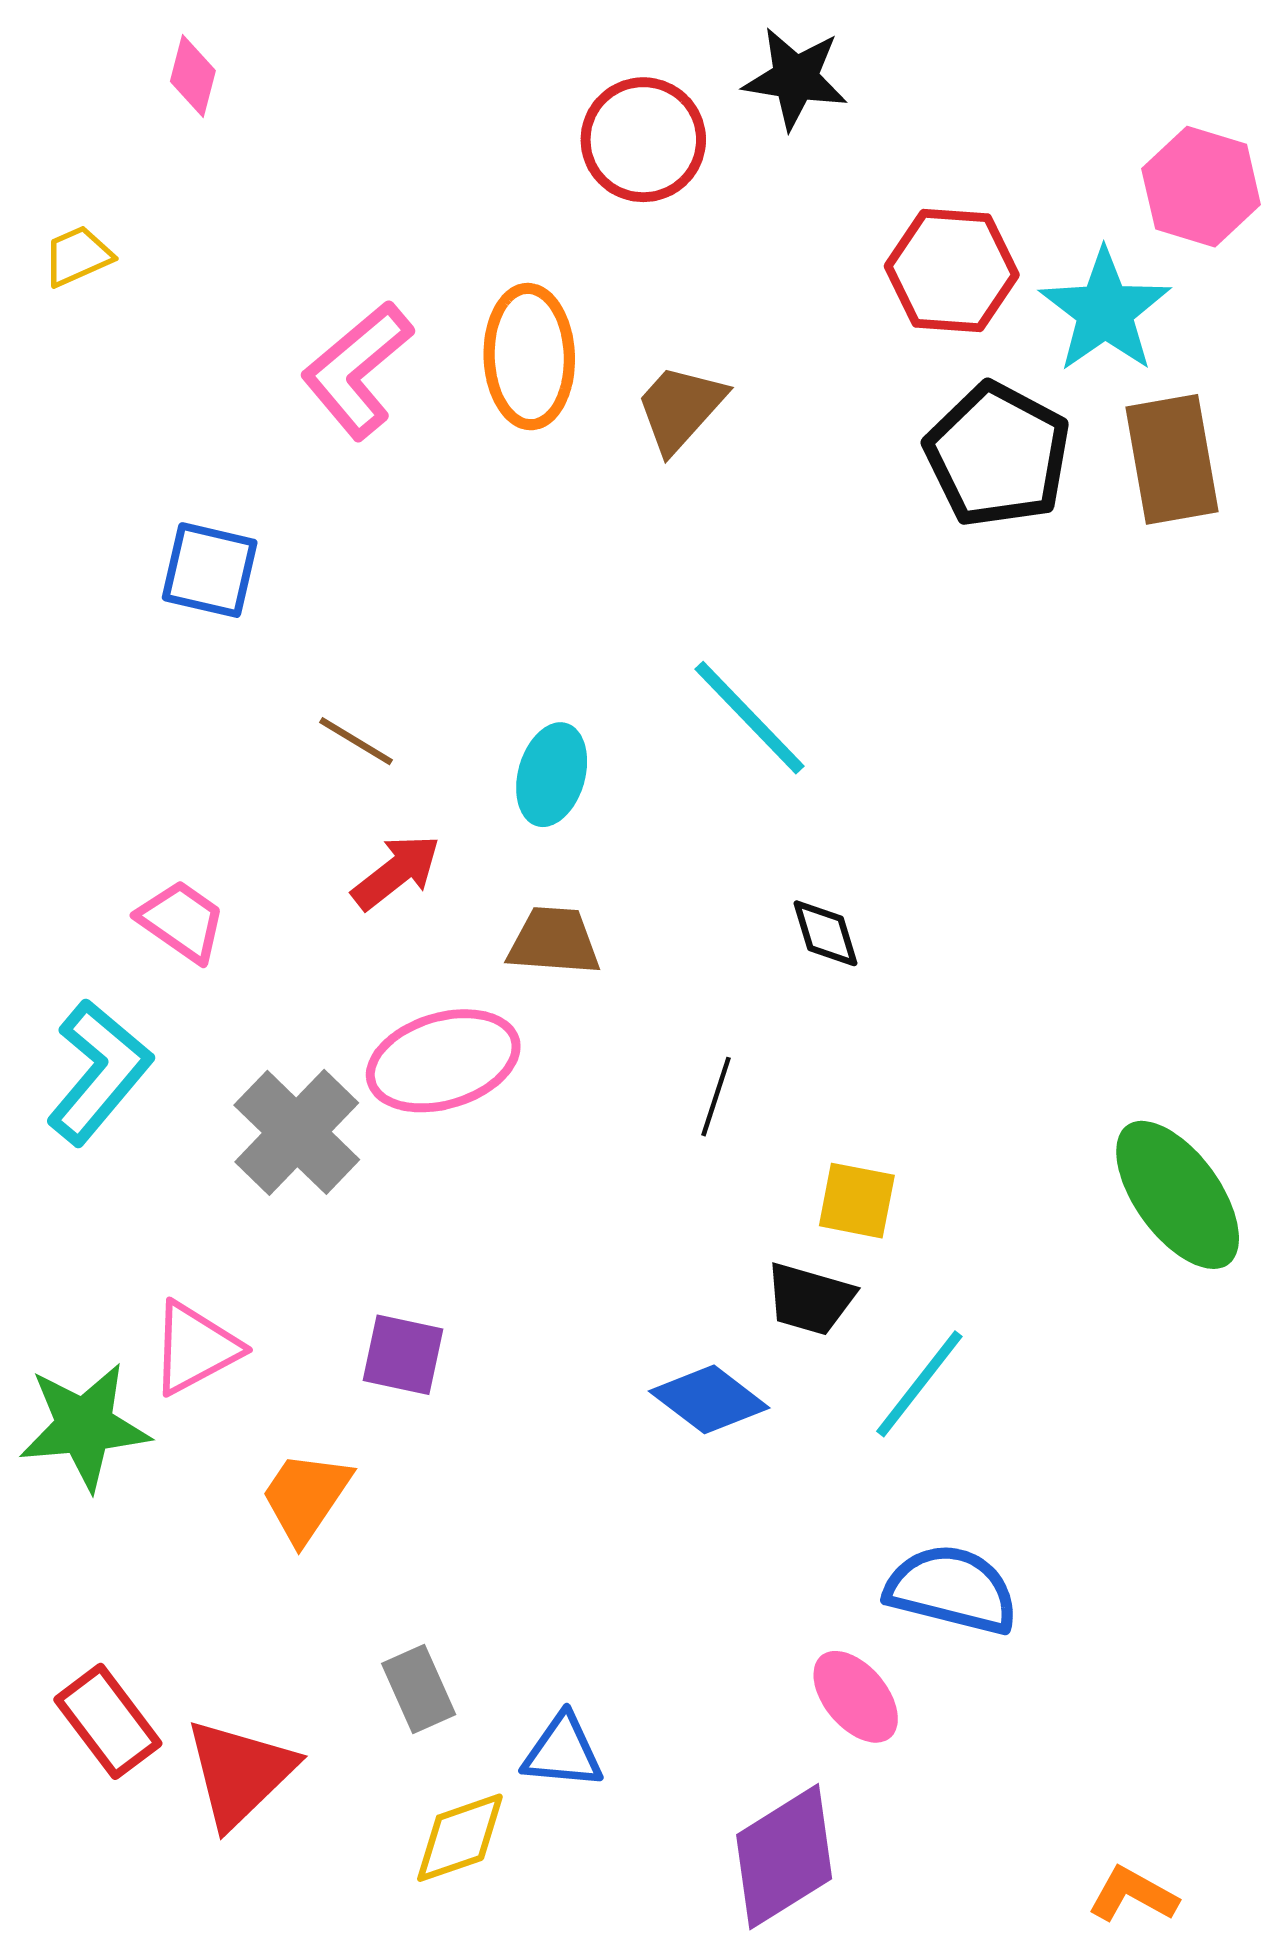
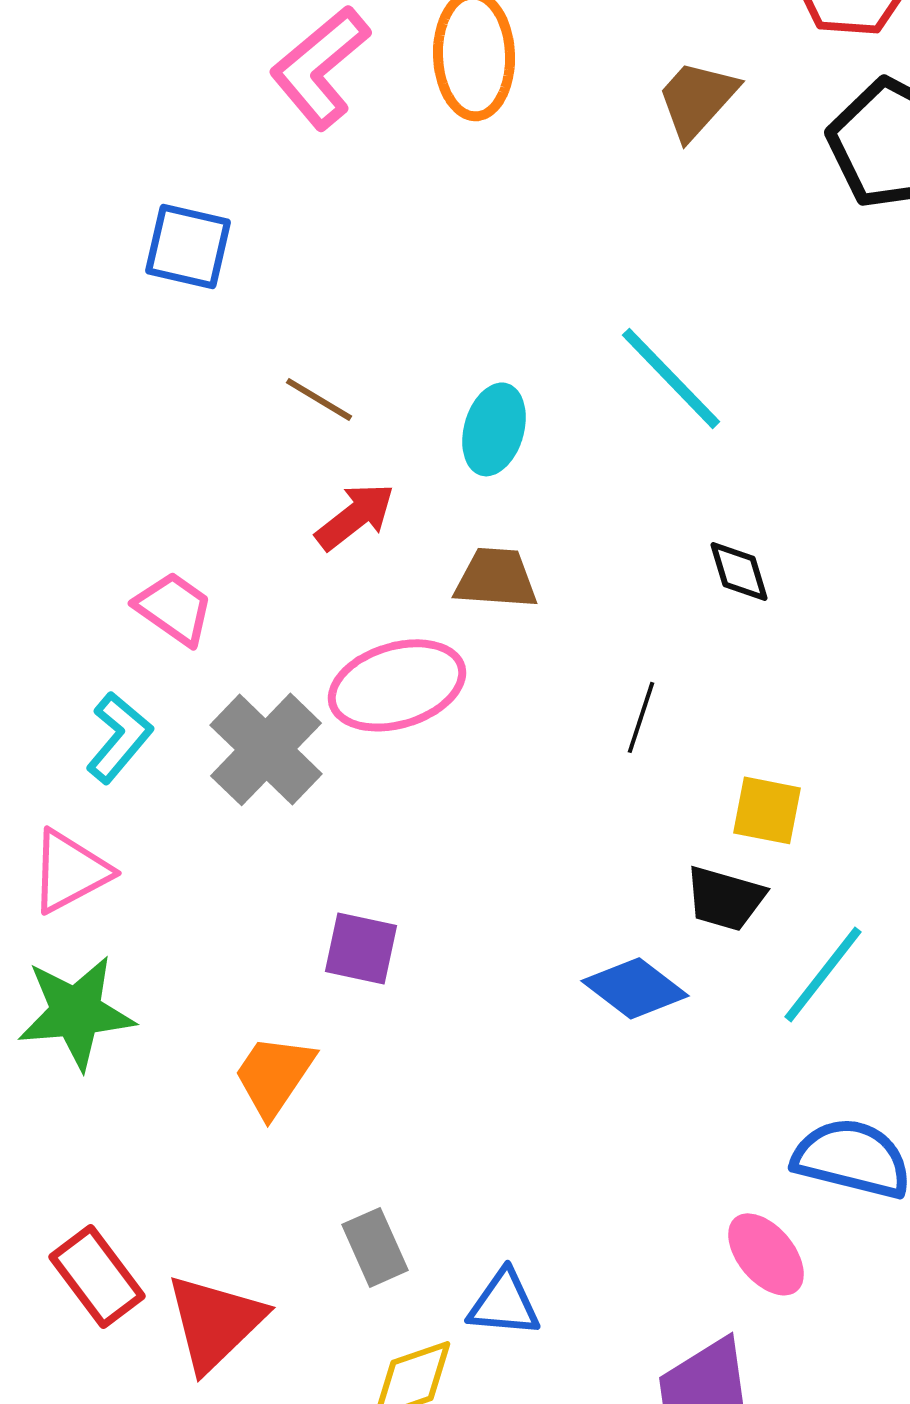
brown trapezoid: (680, 408) -> (697, 99), moved
pink trapezoid: (182, 921) -> (174, 608), moved
cyan L-shape: (99, 1072) -> (119, 737), moved, size x0.7
pink triangle: (195, 1348) -> (70, 871), moved

